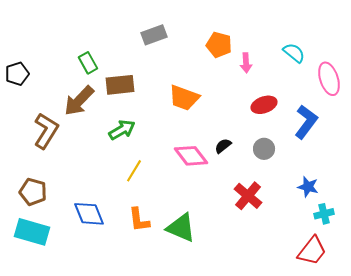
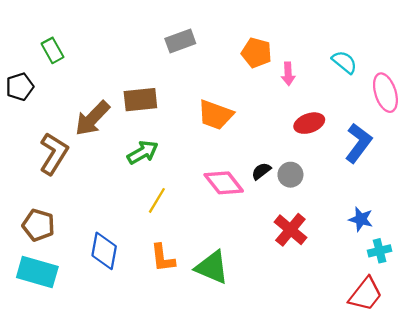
green rectangle: (88, 63) -> (53, 50), moved
gray circle: (264, 149) -> (290, 175), moved
blue diamond: (89, 214) -> (104, 251), turned 32

